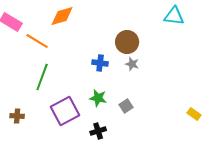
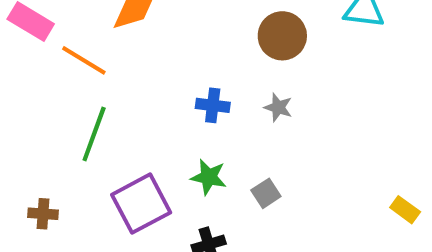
brown circle: (127, 42) -> (282, 36), moved

